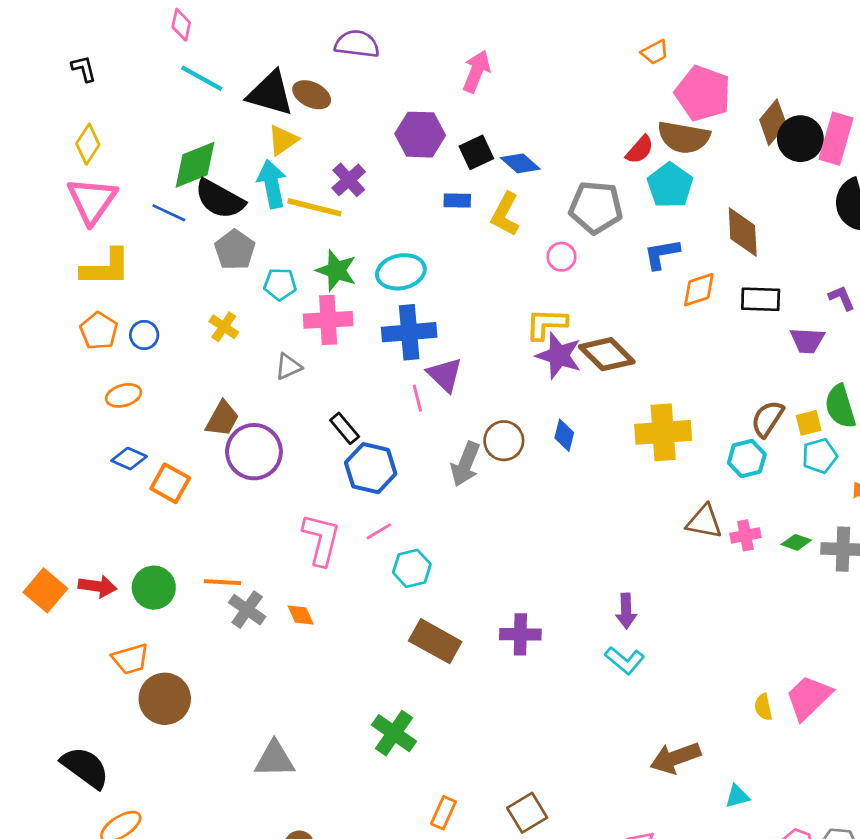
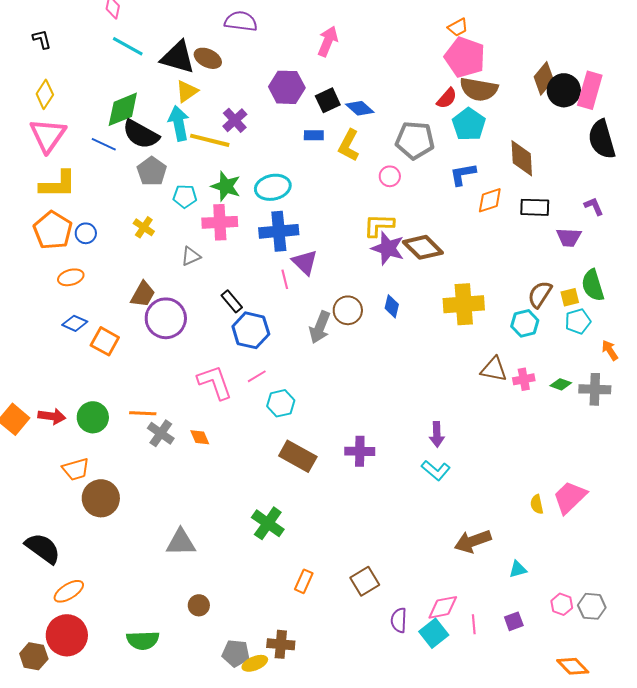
pink pentagon: (703, 93) -> (465, 57), moved
orange pentagon: (99, 331) -> (53, 230), size x1.4
pink L-shape: (321, 540) -> (215, 382), turned -33

